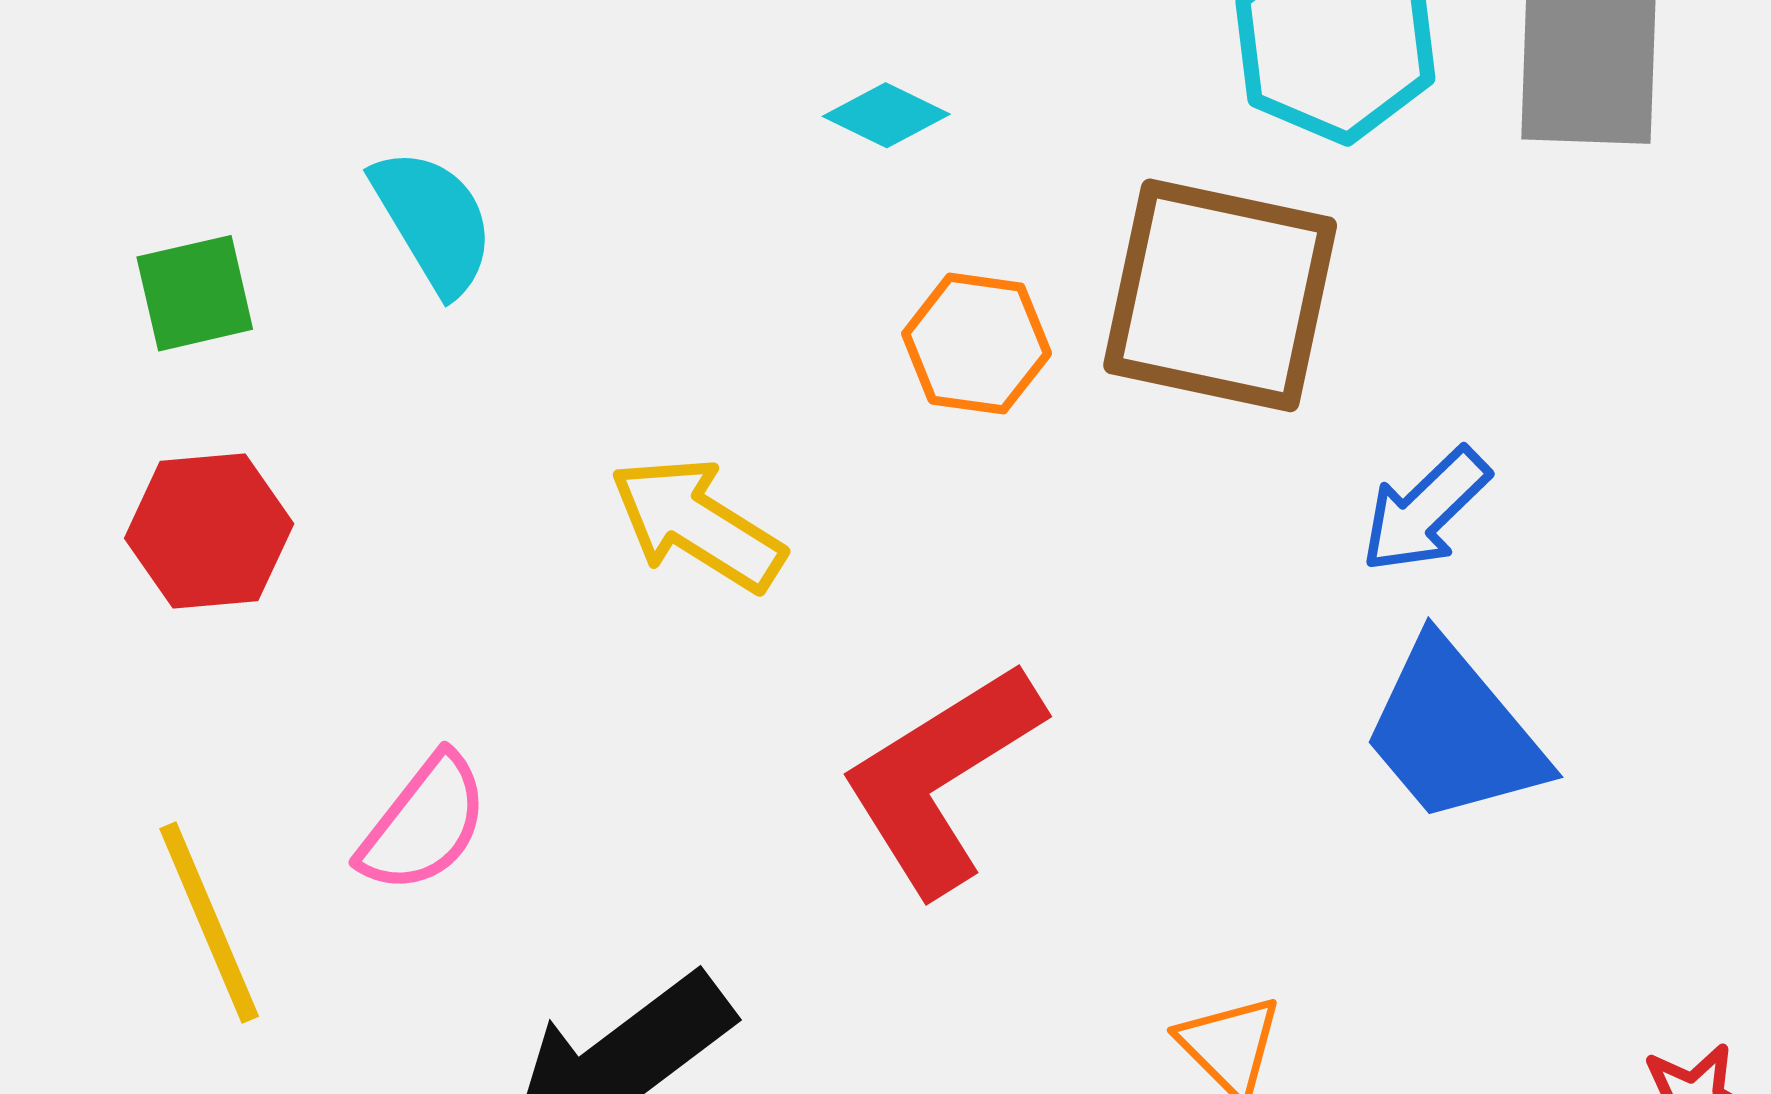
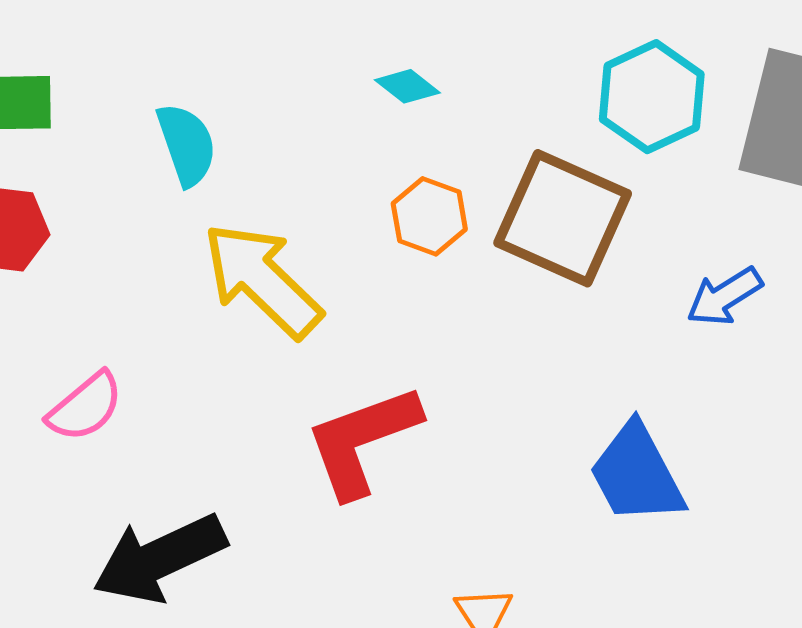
cyan semicircle: (433, 221) -> (187, 145), moved
blue arrow: (1425, 510) -> (724, 297), moved
yellow arrow: (697, 524) -> (262, 280), size x1.4

